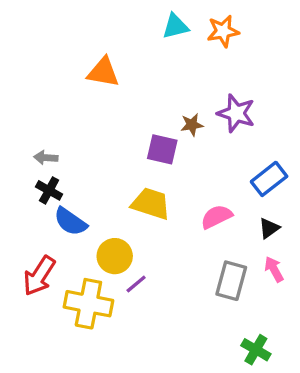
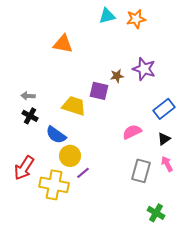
yellow trapezoid: (151, 204) -> (74, 106), moved
blue semicircle: (70, 222) -> (56, 135), moved

